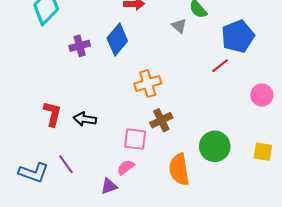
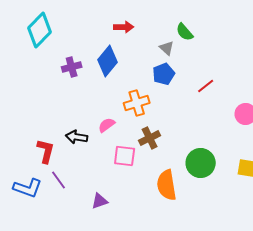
blue pentagon: (238, 36) -> (164, 74), moved, size x0.7
red L-shape: (52, 114) -> (46, 151), moved
pink semicircle: (126, 167) -> (107, 125), moved

